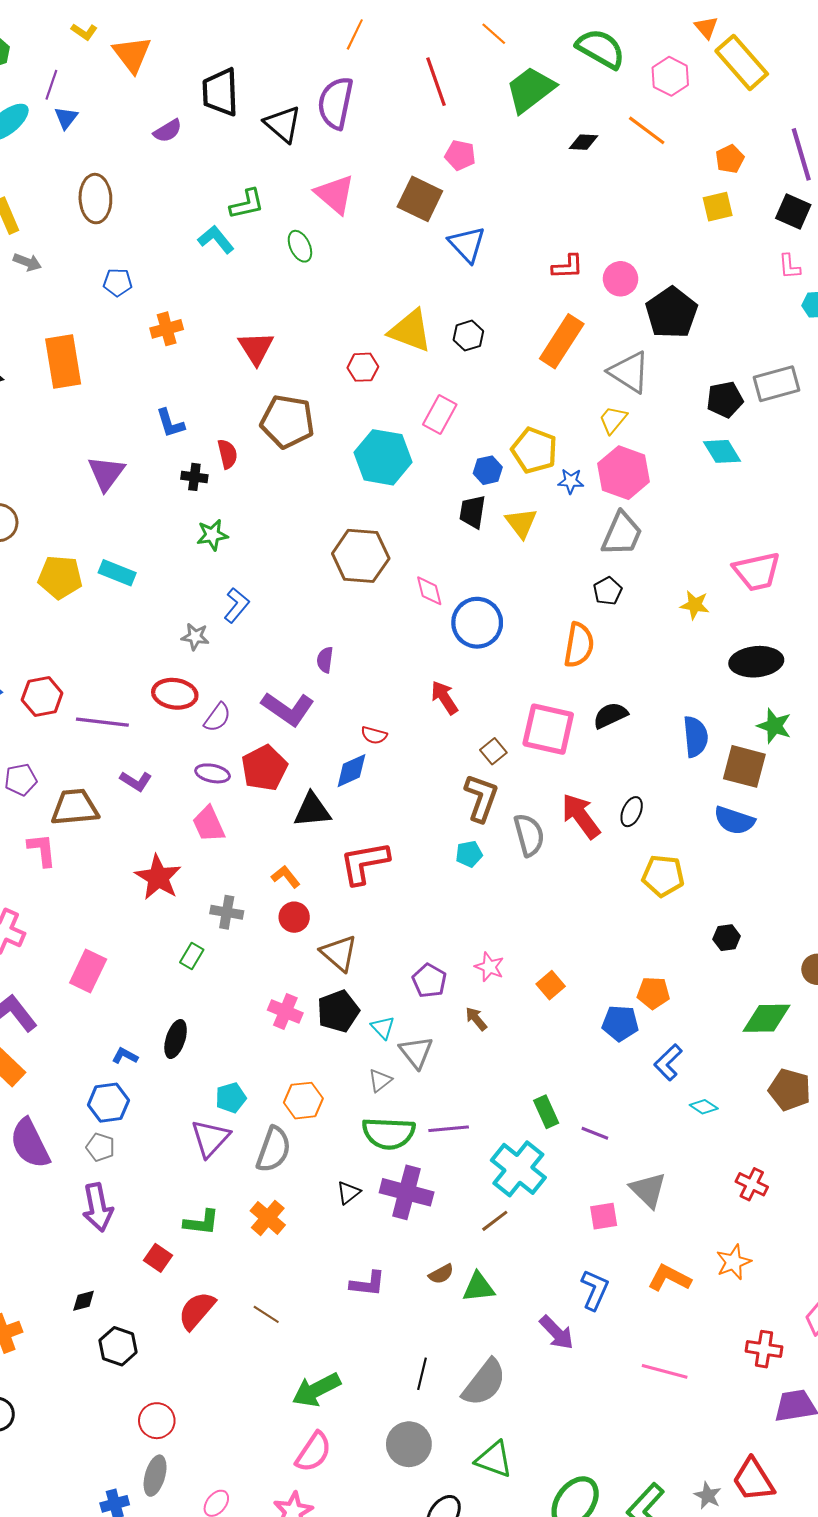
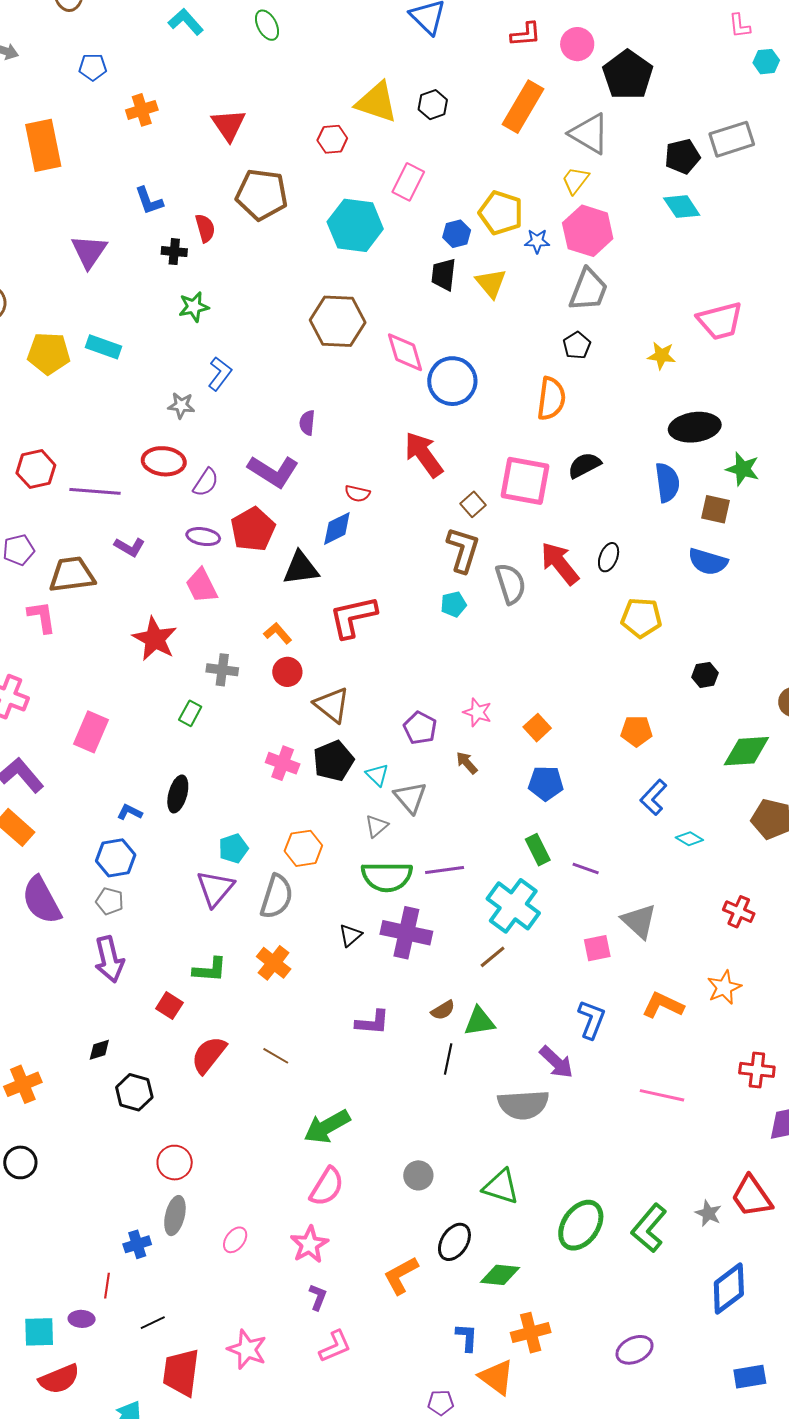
pink diamond: (429, 591) -> (405, 352), size x1.4
black ellipse: (756, 662) -> (695, 427), moved
red arrow: (444, 698) -> (424, 454), size x1.4
brown square: (744, 766) -> (715, 509), size x0.7
blue pentagon: (620, 1023) -> (546, 783), moved
black line: (422, 1374) -> (448, 1059), moved
gray semicircle: (484, 1383) -> (523, 1105), moved, turned 51
gray circle: (409, 1444) -> (418, 1175), size x0.7

